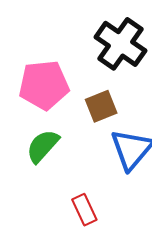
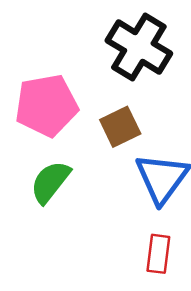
red rectangle: (84, 210) -> (158, 254), moved, turned 36

